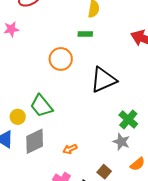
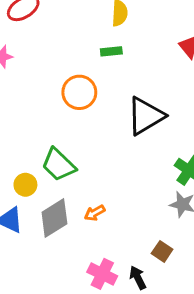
orange arrow: (70, 149) -> (95, 213), moved

